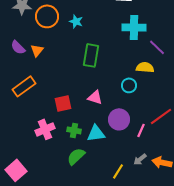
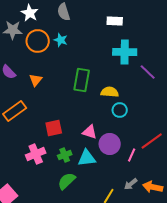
cyan star: (76, 21) -> (61, 40), moved
orange triangle: (37, 50) -> (36, 80), moved
yellow semicircle: (145, 67) -> (110, 92), moved
pink triangle: (95, 97) -> (90, 132), moved
green cross: (74, 130) -> (65, 155), turned -32

